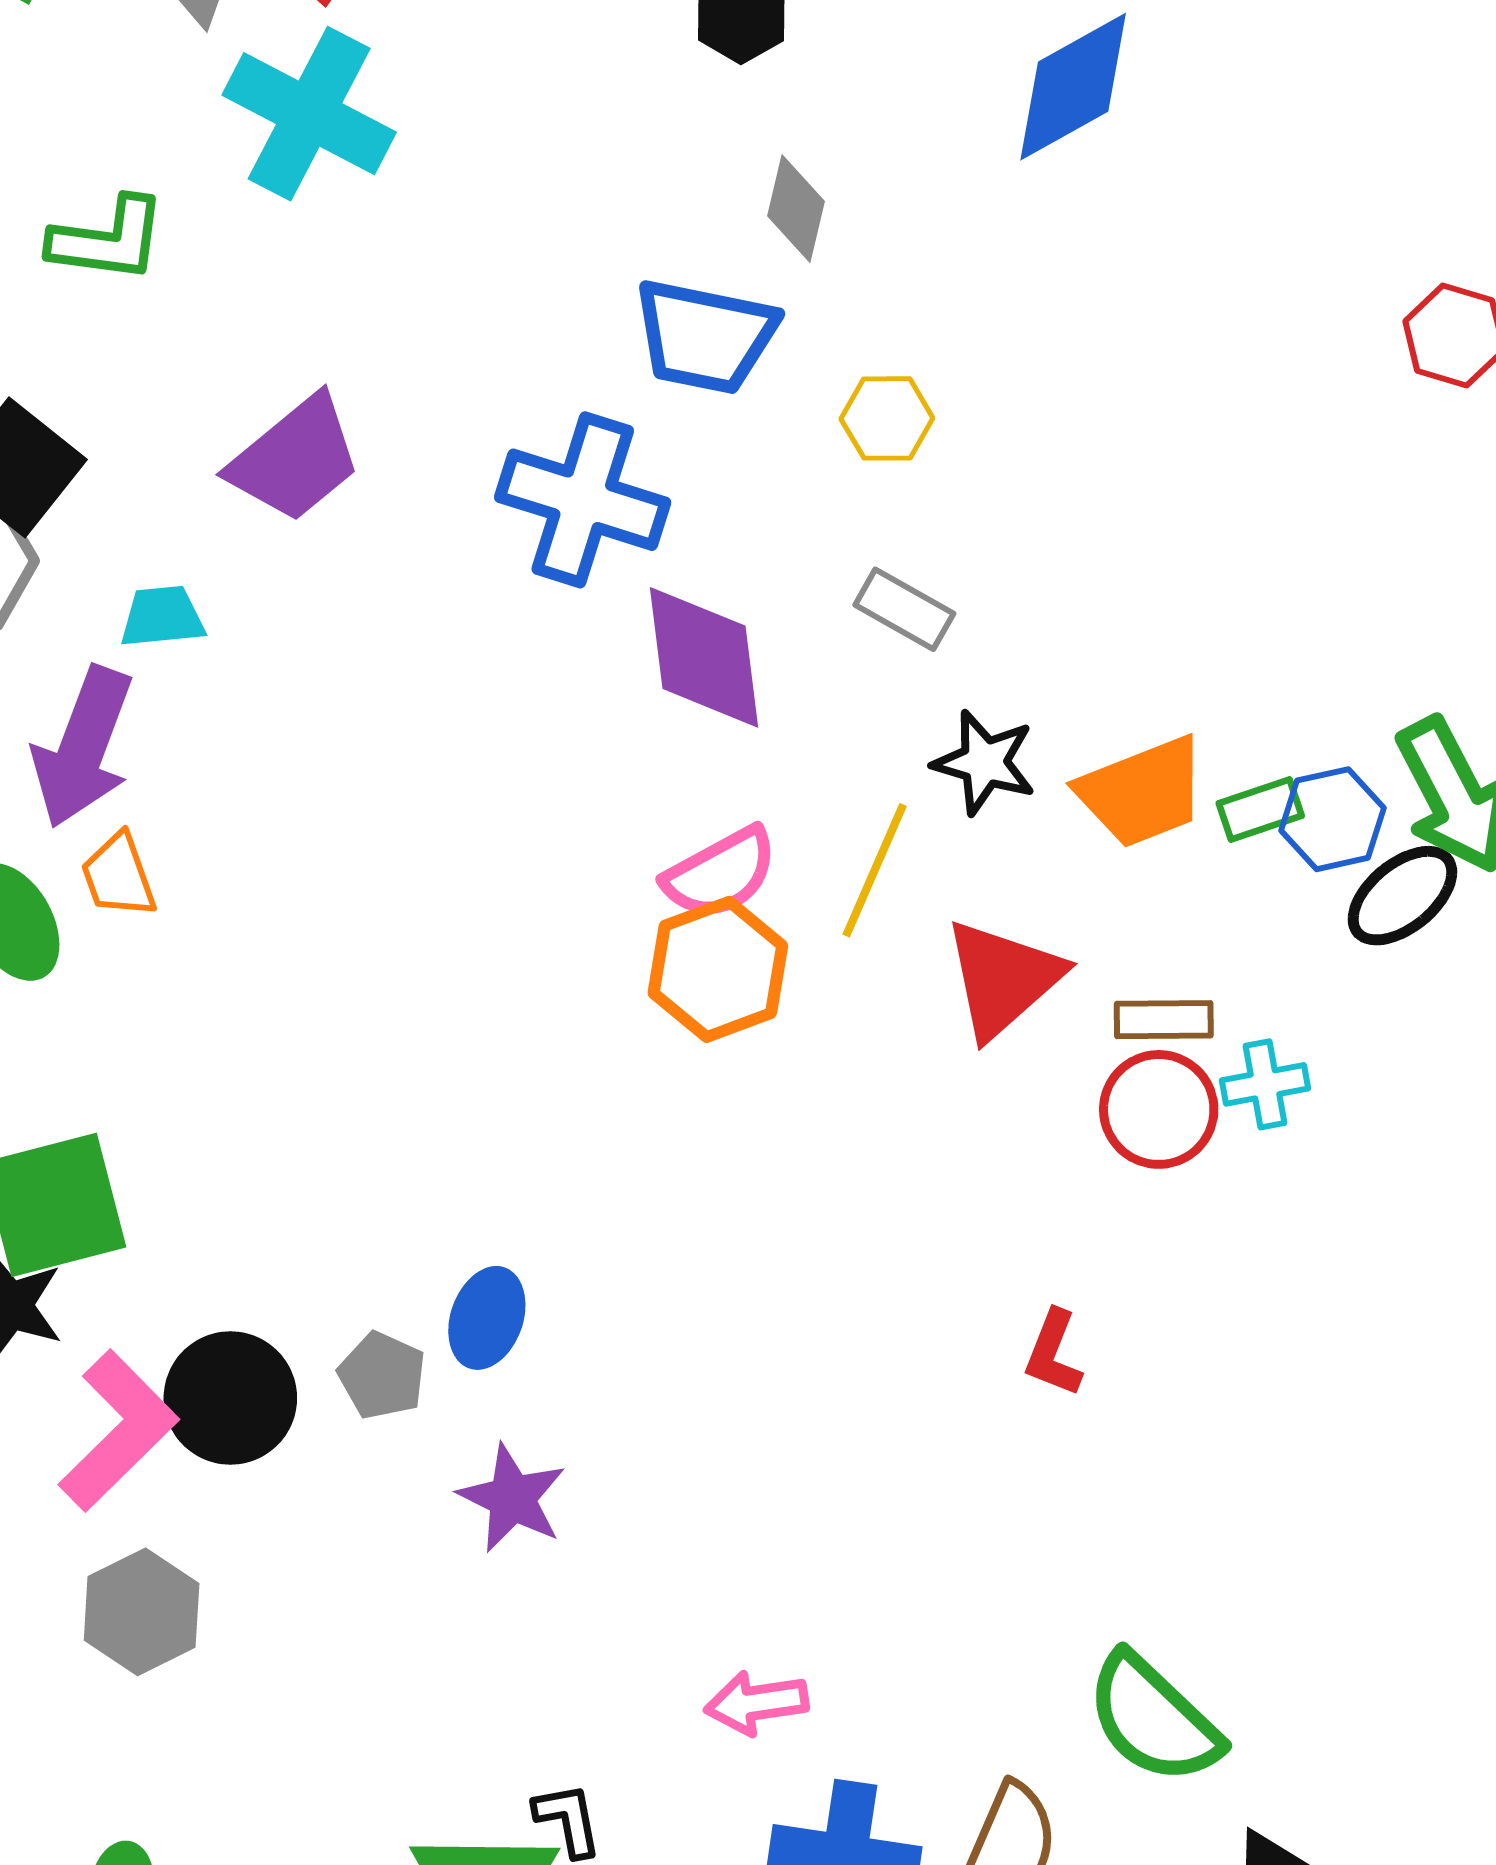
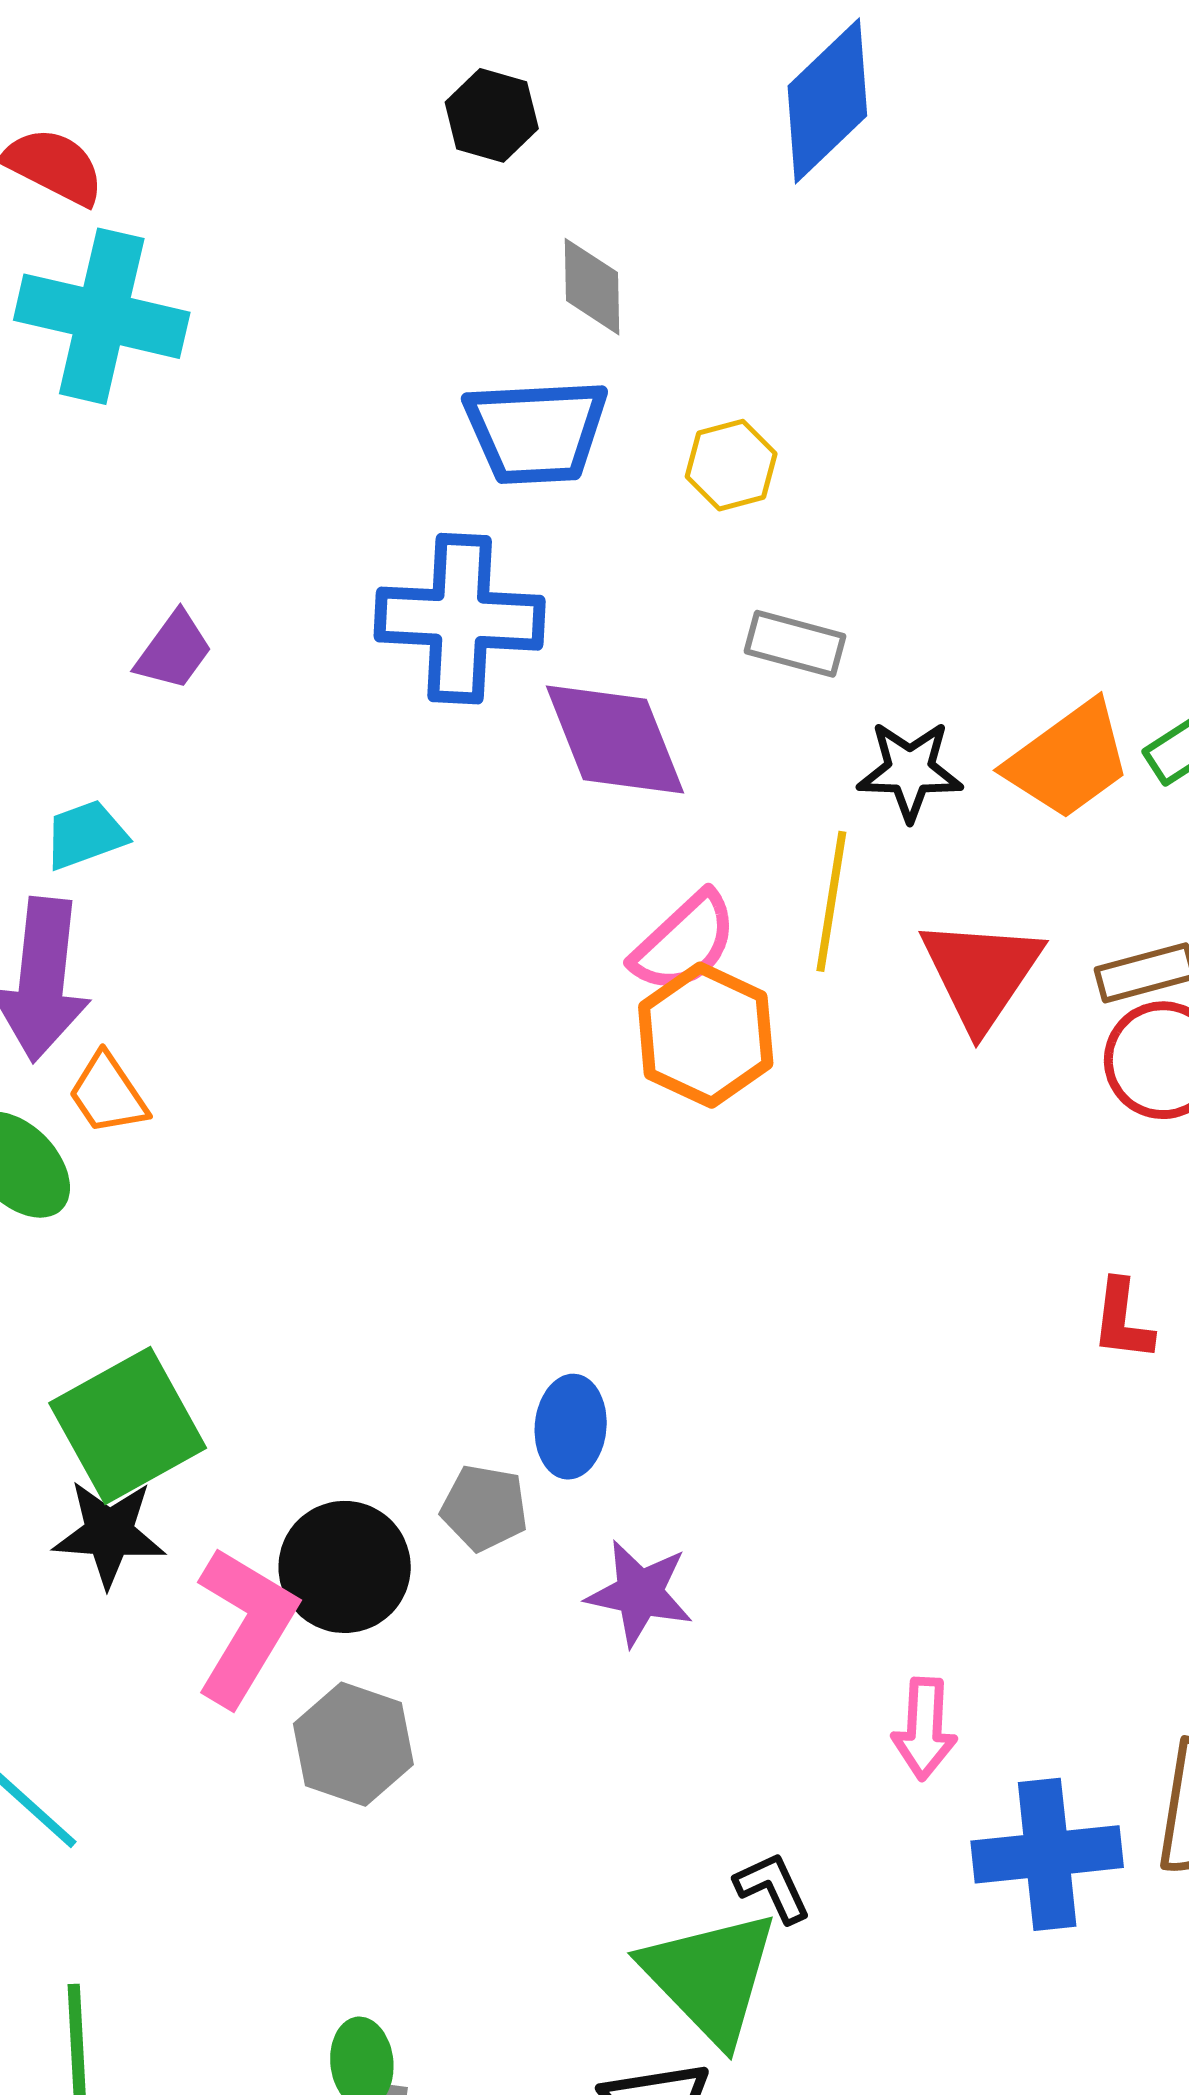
purple trapezoid: (295, 459) -> (174, 651), size x0.6
gray hexagon: (142, 1612) -> (353, 1744), moved
pink arrow: (756, 1703) -> (924, 1729), turned -64

